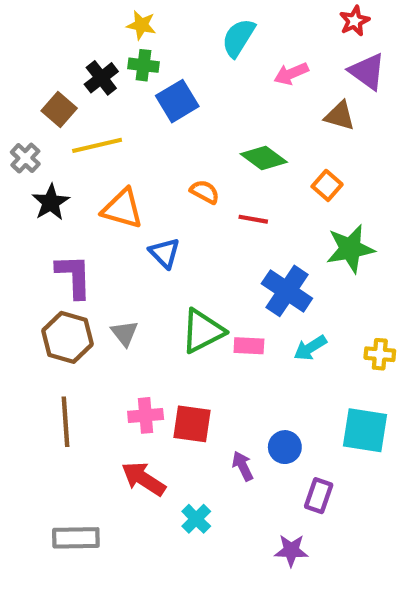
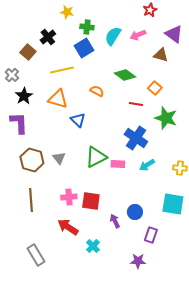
red star: (354, 21) -> (150, 10), moved
cyan semicircle: (238, 38) -> (113, 36), moved
green cross: (143, 65) -> (87, 27), moved
yellow line: (97, 145) -> (62, 70), moved
red line: (253, 219) -> (136, 104), moved
green star: (350, 249) -> (166, 118), turned 30
purple L-shape: (74, 276) -> (19, 123), moved
gray rectangle: (76, 538) -> (36, 255), turned 60

